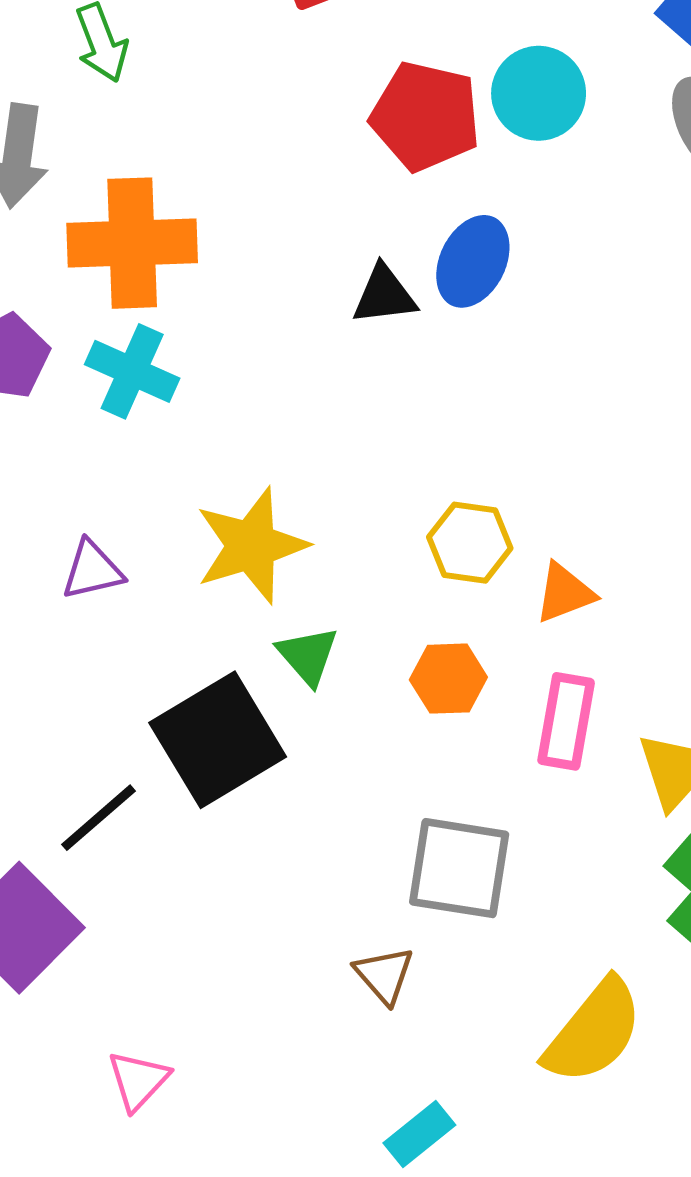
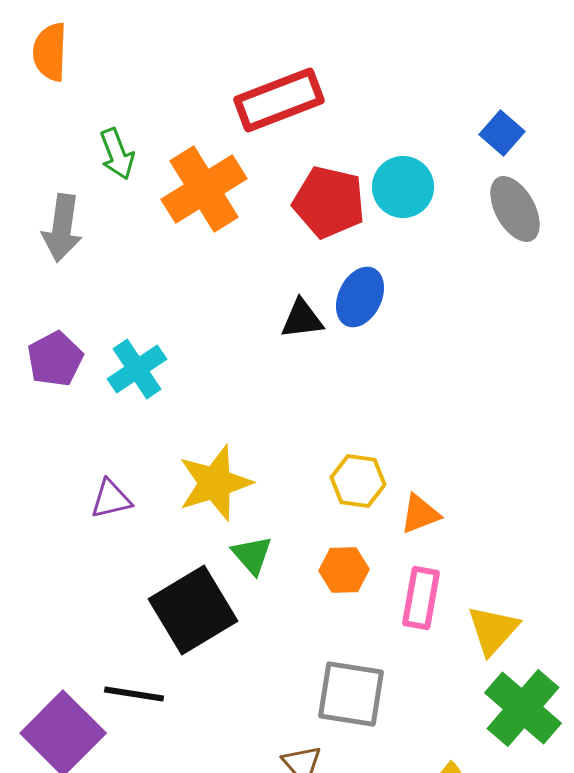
orange cross: (132, 243) -> (204, 189), moved, turned -30
cyan cross: (132, 371) -> (137, 369), turned 32
black line: (98, 818) -> (134, 694), moved, turned 50

